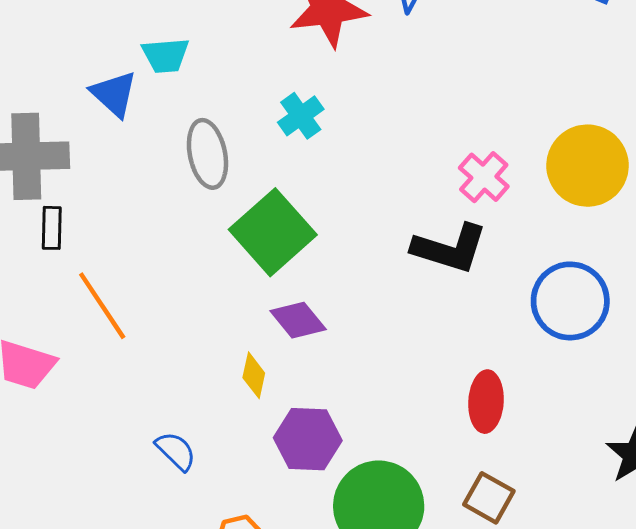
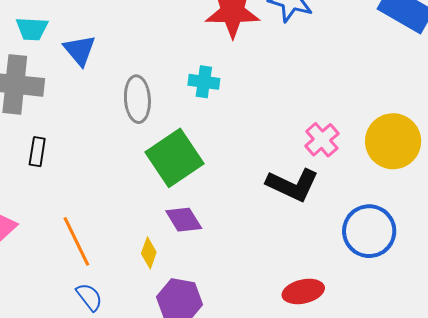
cyan trapezoid: (165, 55) -> (32, 29), moved
cyan cross: (301, 116) -> (204, 82), turned 36
black rectangle: (52, 228) -> (37, 152), moved
orange line: (102, 306) -> (76, 241), moved
red ellipse: (486, 402) -> (303, 291), turned 66

